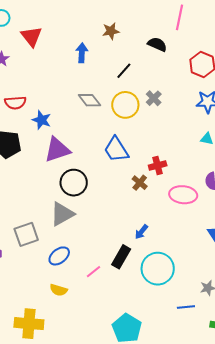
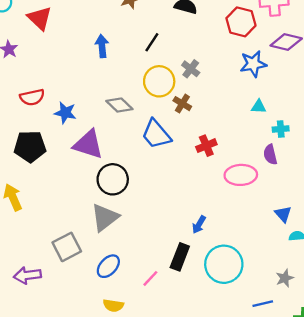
blue arrow: (82, 53) -> (102, 46), moved
gray diamond: (90, 100) -> (119, 105), moved
purple triangle: (57, 150) -> (88, 144), turned 44
brown cross: (140, 183) -> (182, 104), moved

